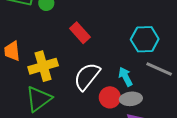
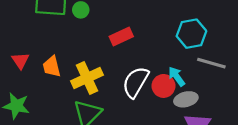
red rectangle: (80, 33) -> (121, 37), turned -65
red circle: (110, 97) -> (163, 86), moved

